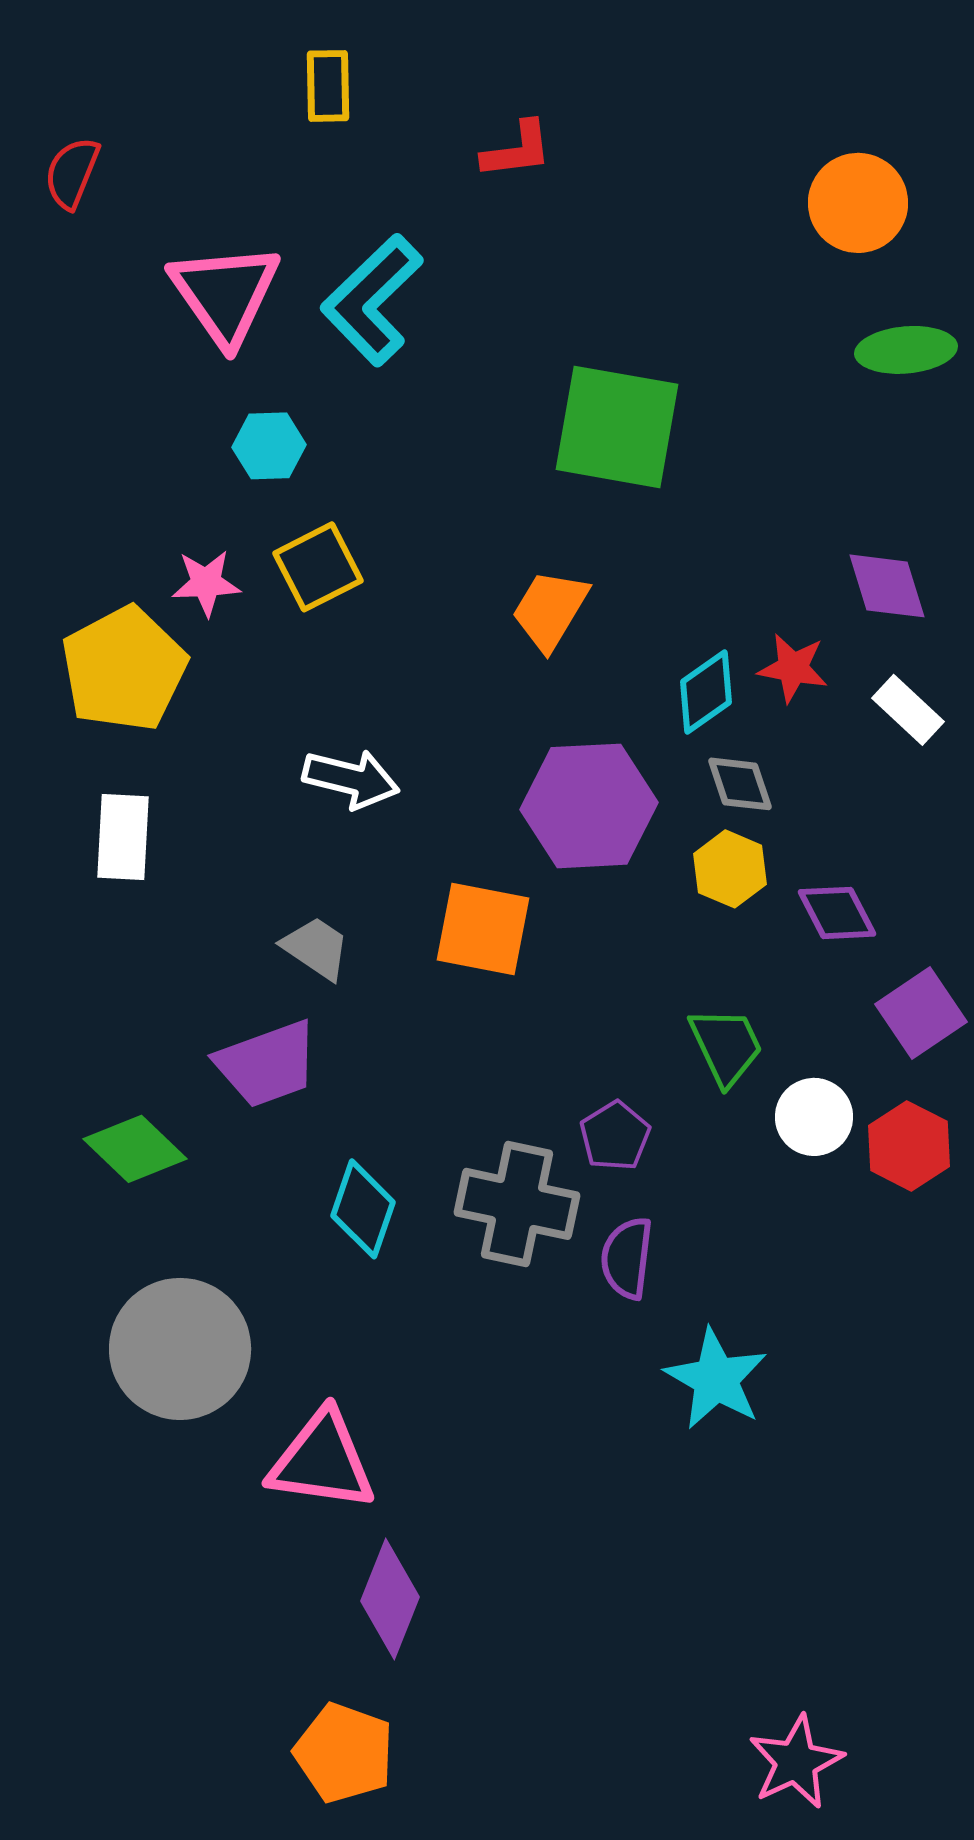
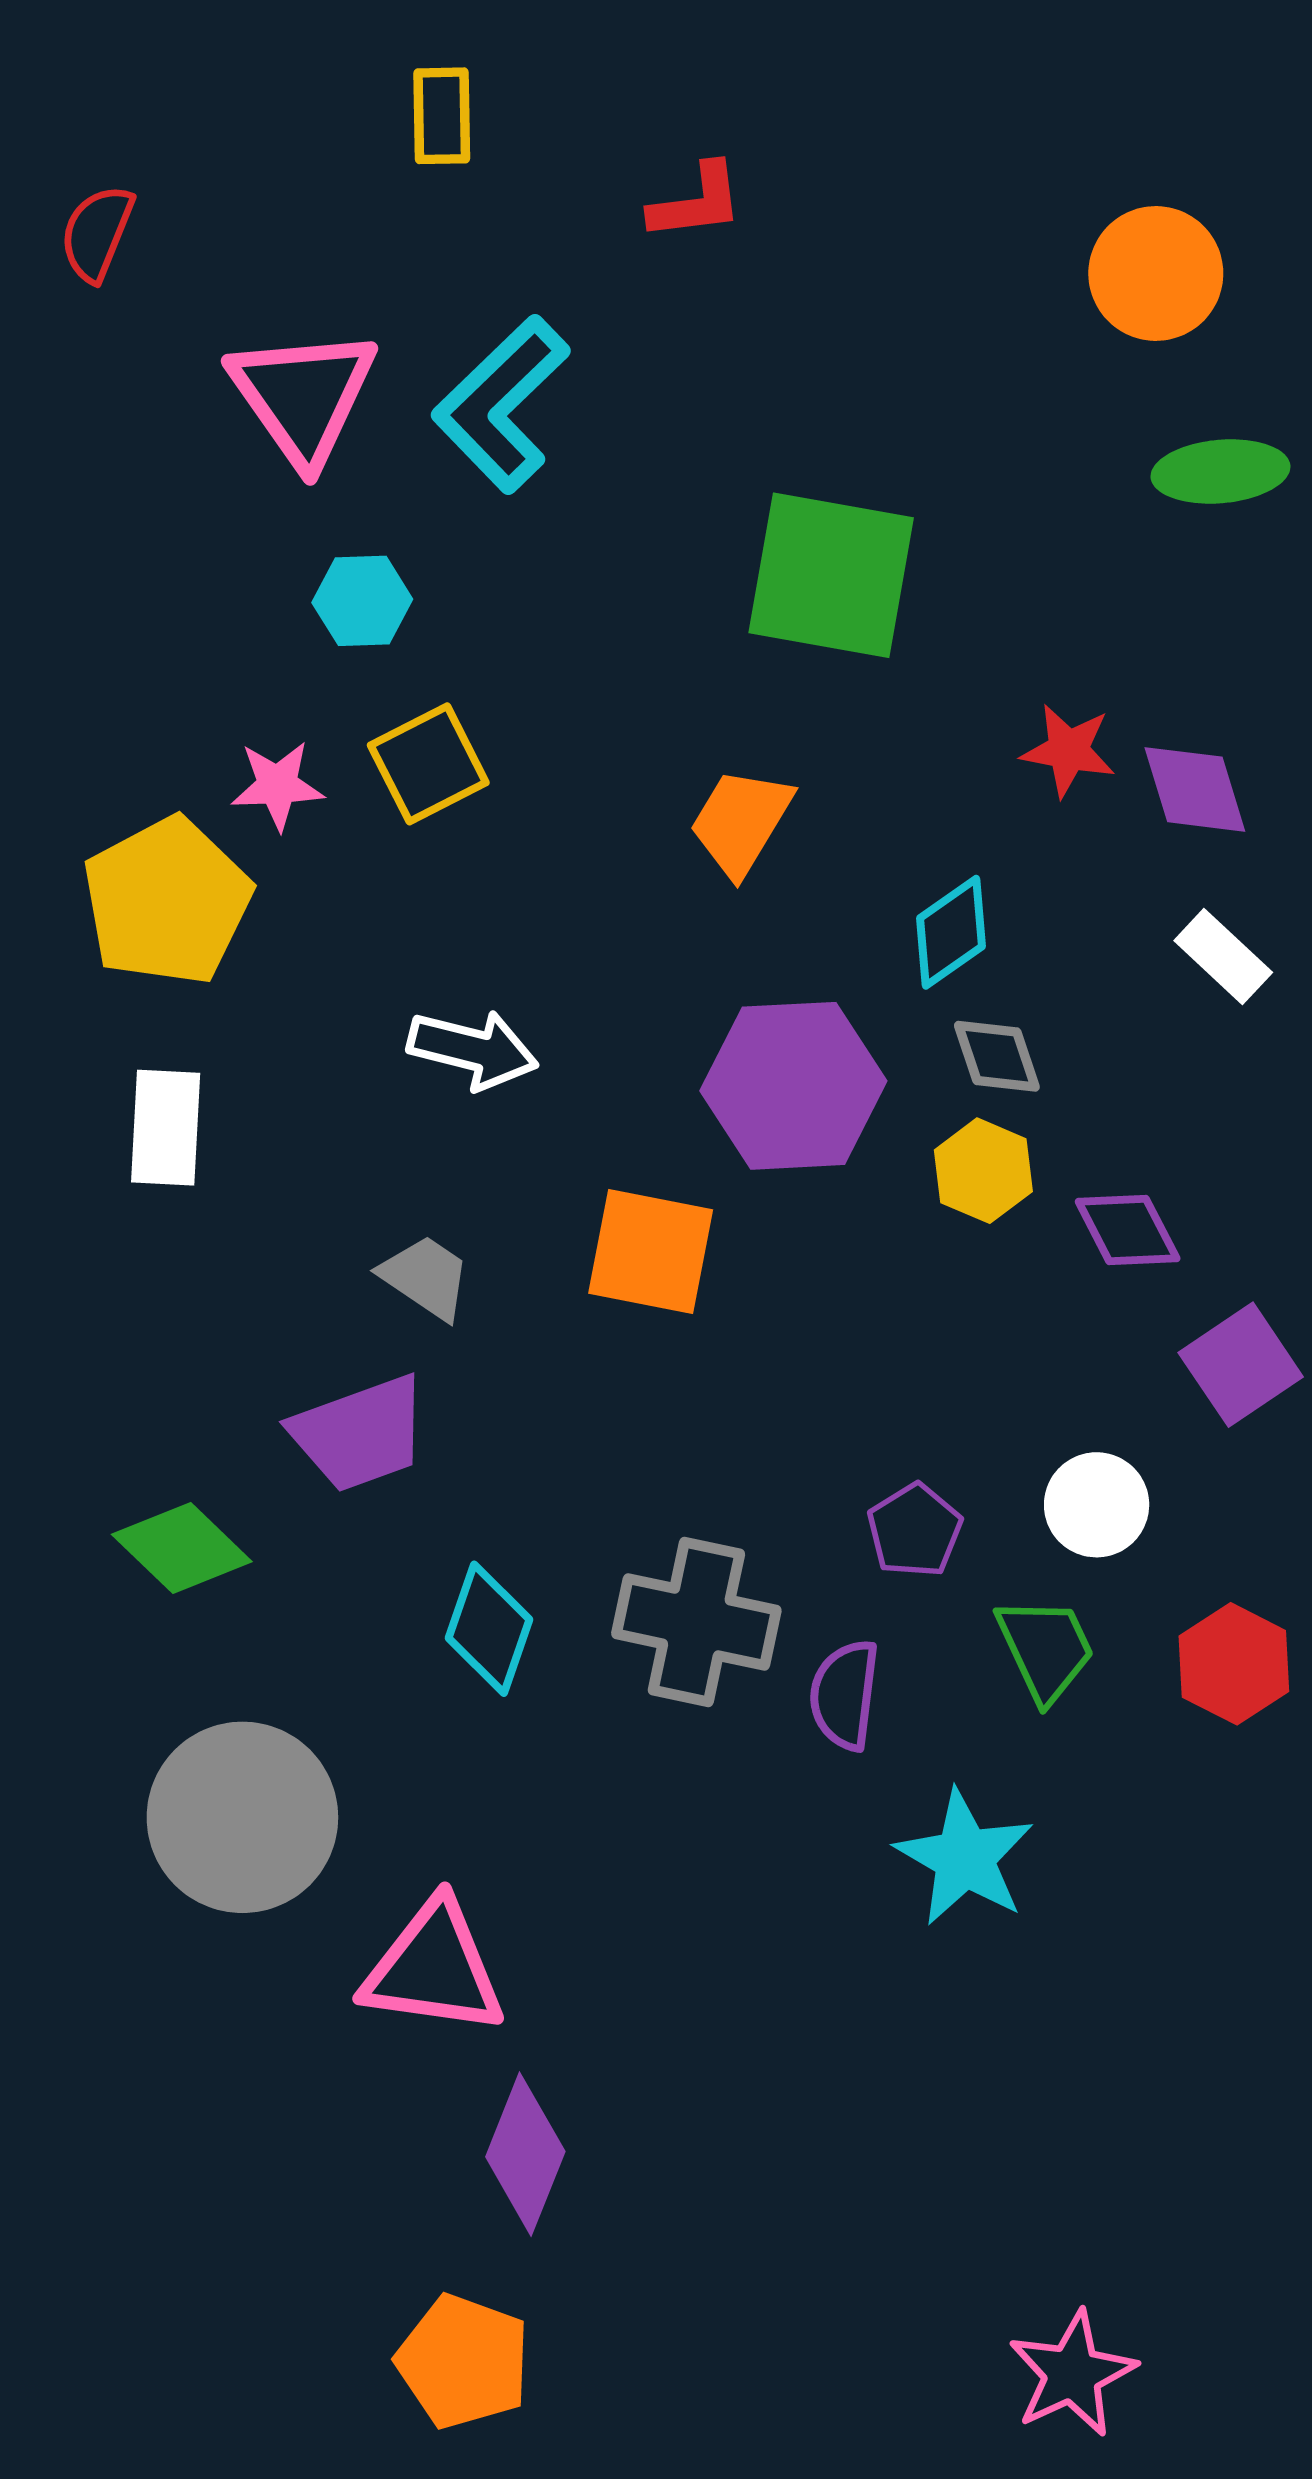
red star: (793, 668) -> (1068, 750), moved
green trapezoid: (726, 1046) -> (1045, 1649), moved
purple pentagon: (615, 1136) -> (915, 1530), moved
red hexagon: (909, 1146) -> (1234, 1664), moved

